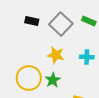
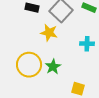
yellow star: (56, 55) -> (49, 33), moved

